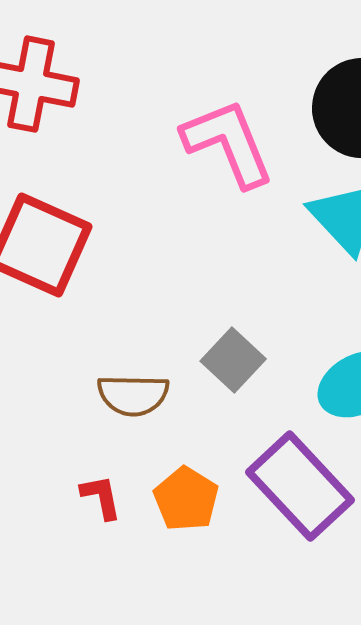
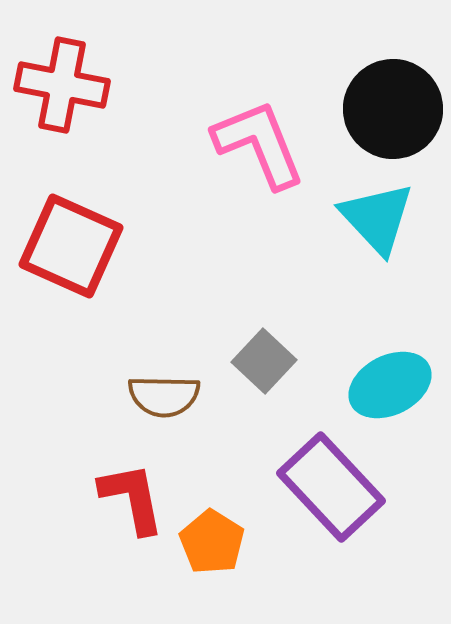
red L-shape: (101, 497) -> (132, 498), size x1.6
orange pentagon: (186, 499) -> (212, 542), moved

